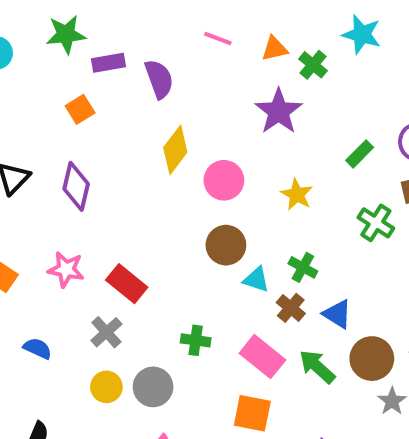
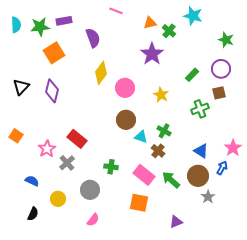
green star: (66, 34) -> (40, 27), moved
pink line: (218, 38) -> (116, 11), moved
purple rectangle: (108, 63) -> (64, 21), moved
orange square: (80, 109) -> (54, 53), size x1.5
green cross: (376, 223) -> (200, 109), turned 36
pink star: (66, 269) -> (47, 149), moved, turned 30
blue triangle: (337, 314) -> (201, 151), moved
blue semicircle: (38, 348) -> (32, 181), moved
yellow circle: (106, 387) -> (58, 199), moved

